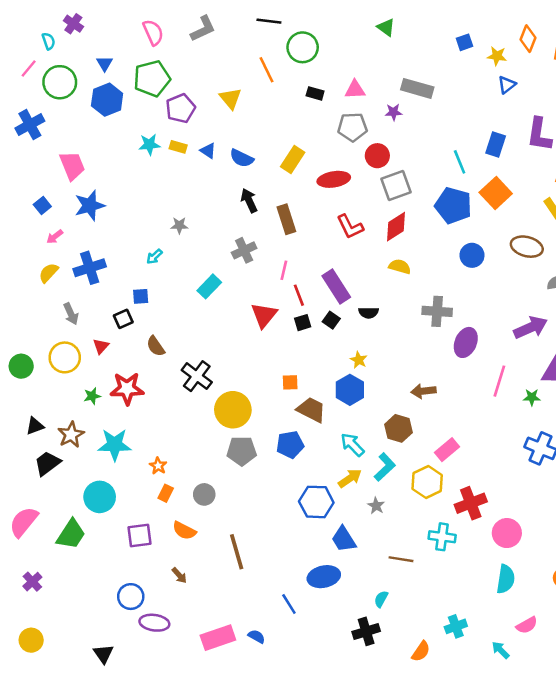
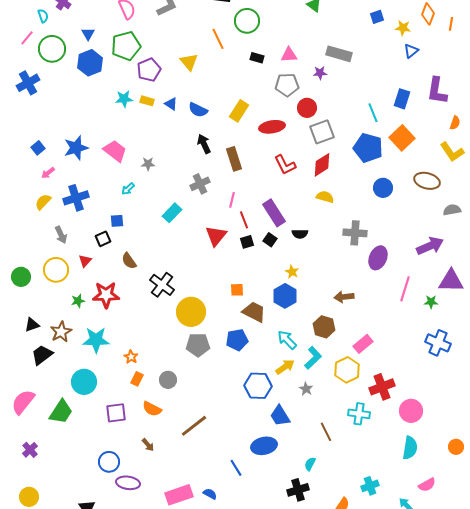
pink trapezoid: (72, 166) -> (115, 151), moved, turned -30
brown line: (237, 552) -> (194, 426), turned 68
brown line: (401, 559) -> (326, 432), turned 54

